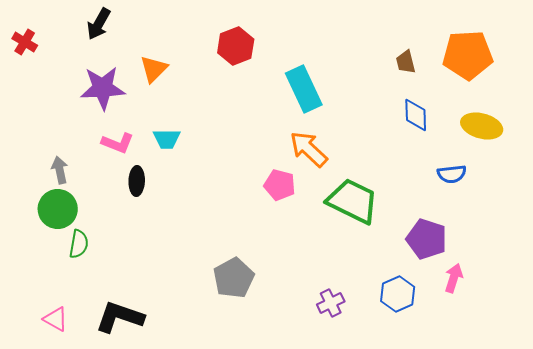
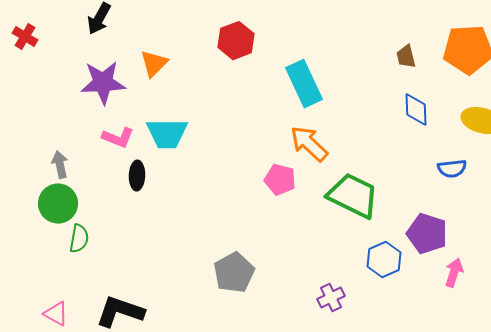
cyan trapezoid: (167, 139) -> (167, 134), size x1.5
blue hexagon: (398, 294) -> (384, 260), moved

